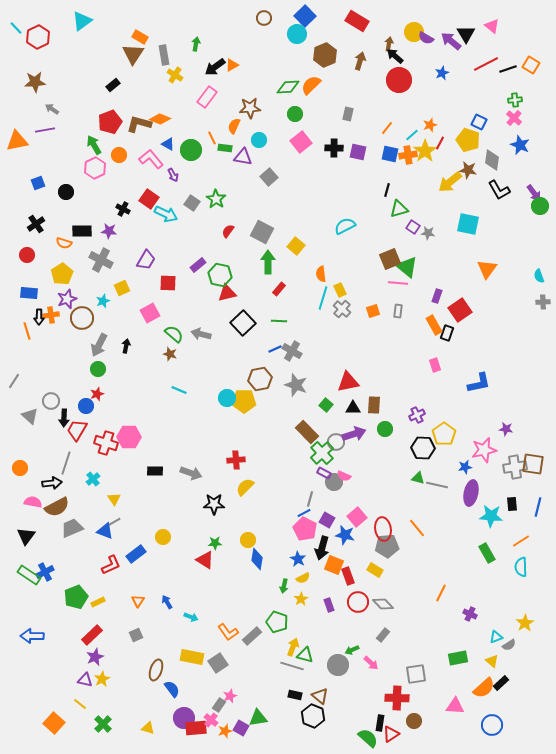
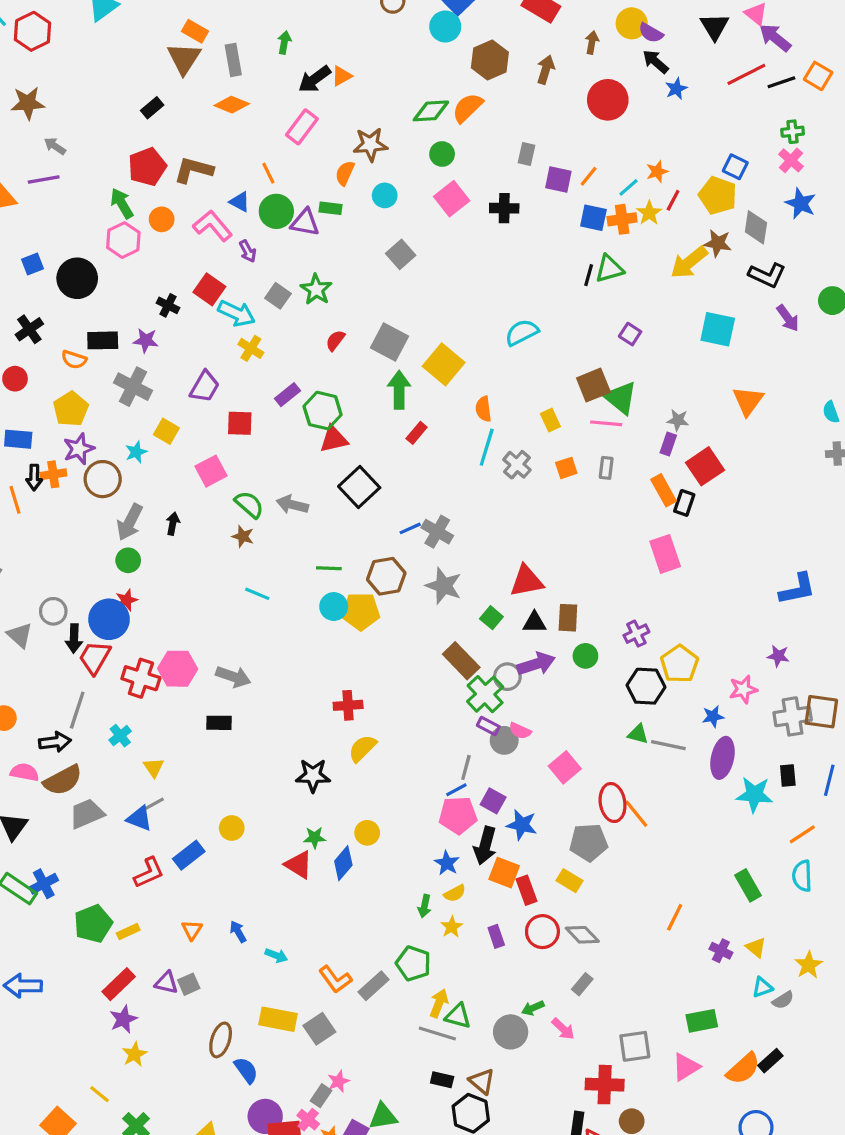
purple arrow: (451, 41) -> (775, 38), moved
black arrow: (395, 56) -> (656, 62), moved
yellow cross: (175, 75) -> (251, 348), moved
orange diamond: (160, 119) -> (232, 105), moved
orange line: (212, 138) -> (268, 173), moved
yellow star: (425, 151) -> (649, 213), size x0.7
purple square: (358, 152) -> (558, 179), moved
purple triangle: (243, 157) -> (305, 223), moved
black L-shape: (499, 190) -> (767, 275), turned -35
black circle: (66, 192) -> (77, 278), size x1.6
purple arrow: (534, 193) -> (788, 318), moved
green triangle: (399, 209) -> (609, 269), moved
gray star: (428, 233) -> (678, 420), moved
yellow square: (296, 246) -> (444, 364), size x1.4
yellow square: (122, 288) -> (166, 431), turned -35
yellow rectangle: (340, 290) -> (550, 420), moved
green line: (279, 321) -> (329, 568), moved
pink rectangle: (435, 365) -> (665, 554), size x1.6
blue L-shape: (479, 383) -> (797, 589), moved
blue circle: (86, 406) -> (109, 619), size x1.6
pink star: (484, 450) -> (743, 689), size x0.7
gray arrow: (191, 473) -> (233, 677), moved
pink square: (357, 517) -> (565, 767), moved
pink pentagon: (305, 529) -> (458, 815), turned -30
red ellipse: (383, 529) -> (613, 803), moved
green rectangle: (487, 553) -> (748, 885), moved
blue diamond: (257, 559) -> (343, 863), moved, turned 30
yellow triangle: (492, 661) -> (756, 948), moved
purple triangle: (85, 680) -> (166, 983), moved
pink triangle: (455, 706) -> (686, 1067), moved, turned -36

